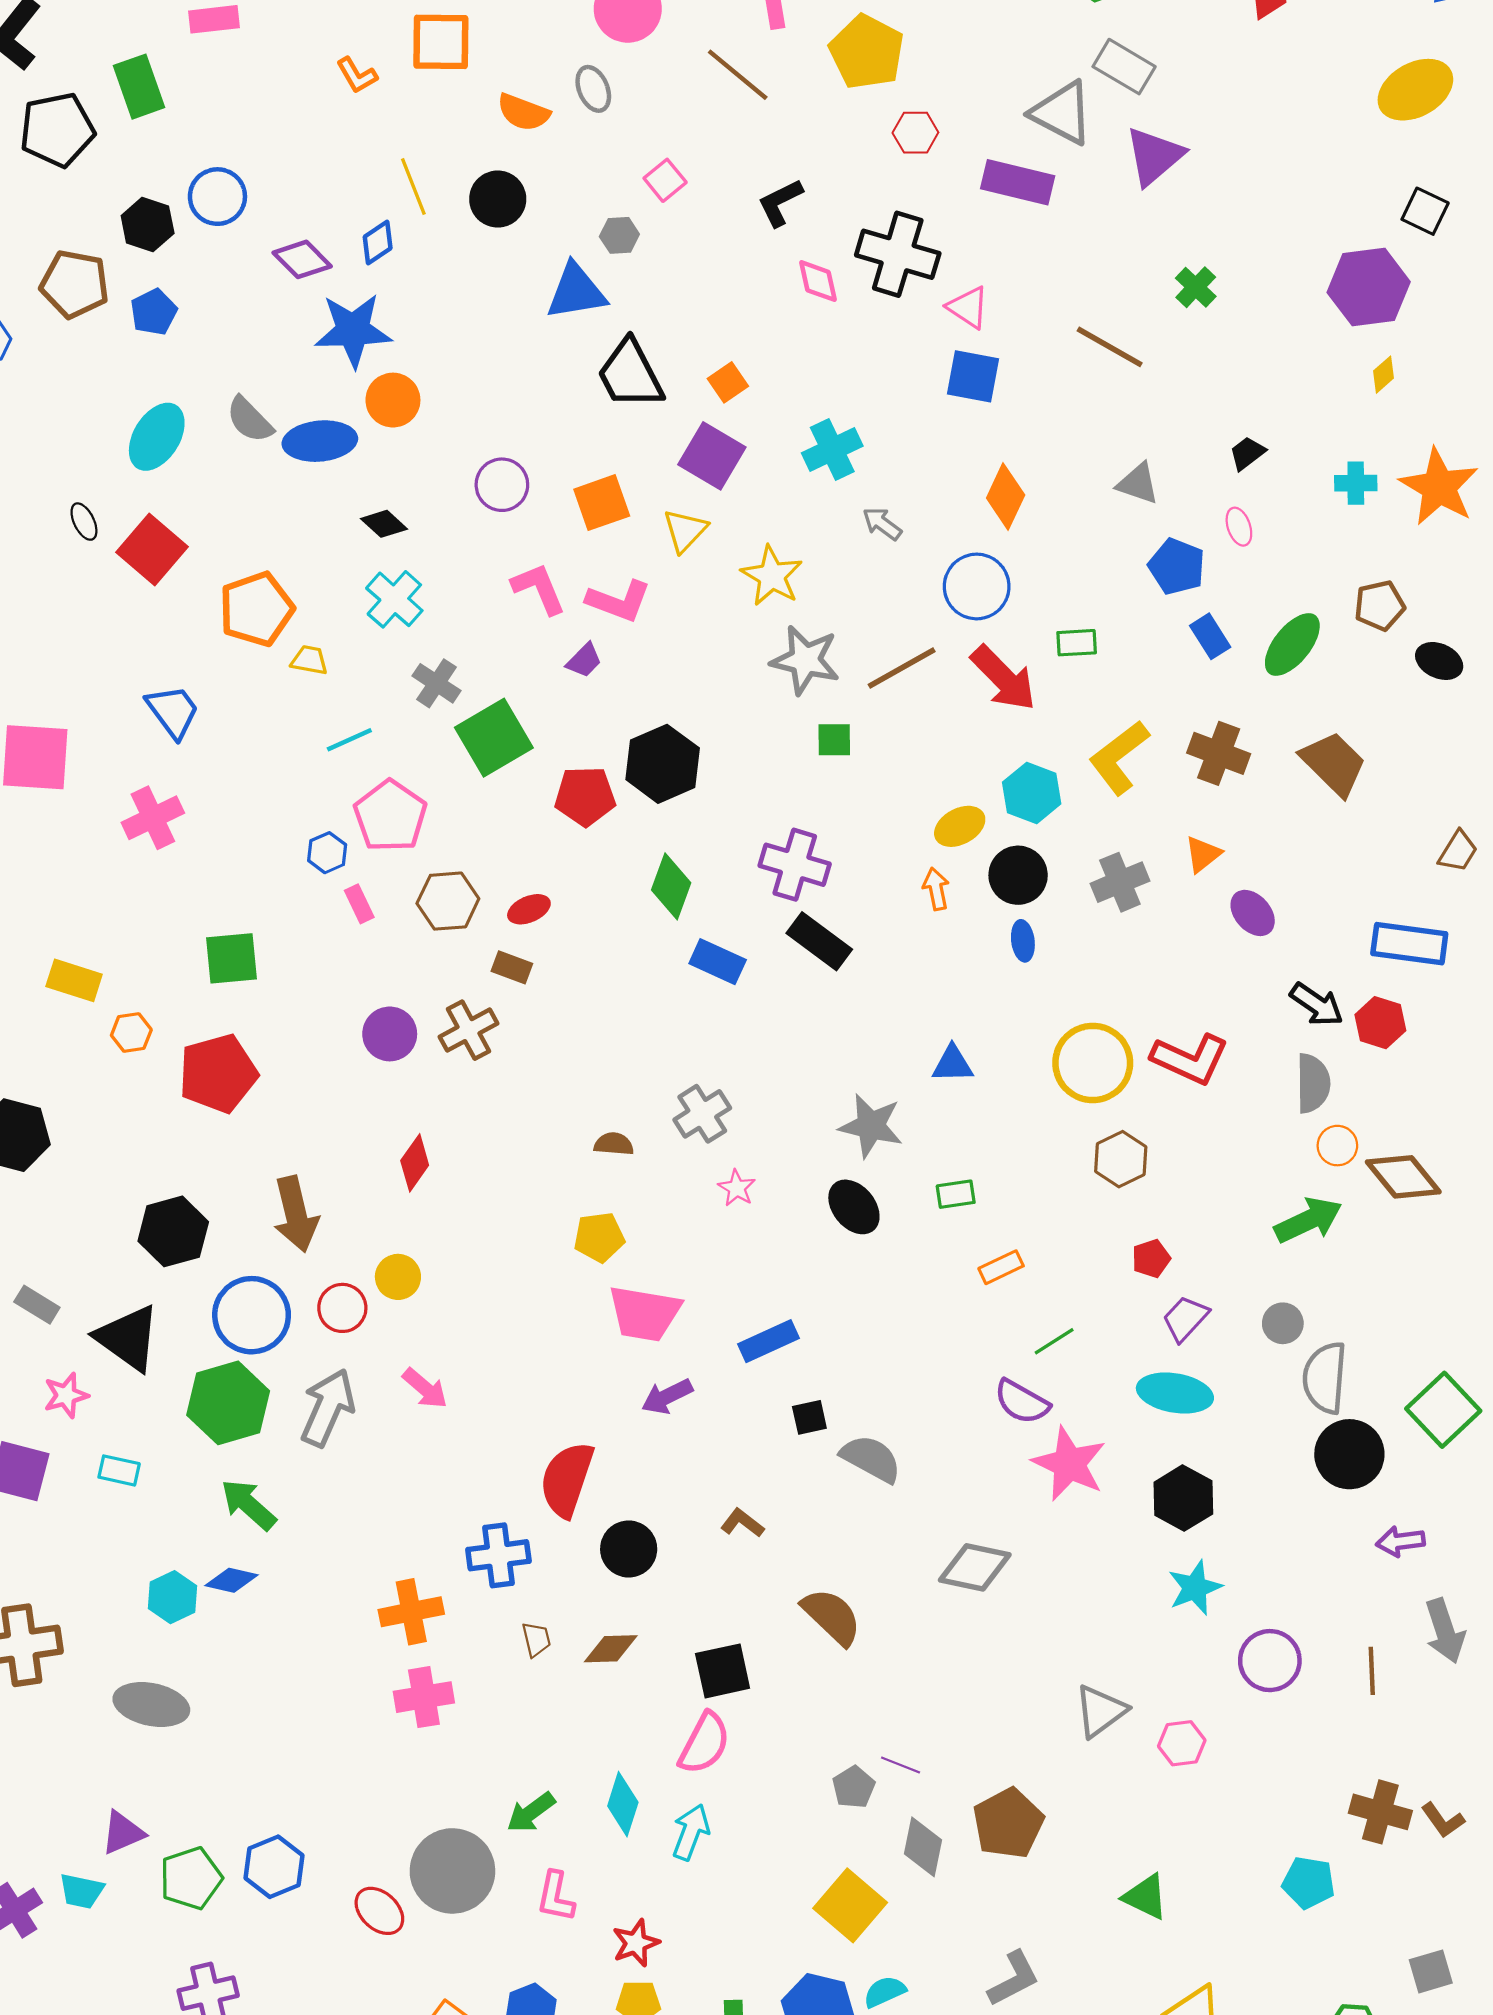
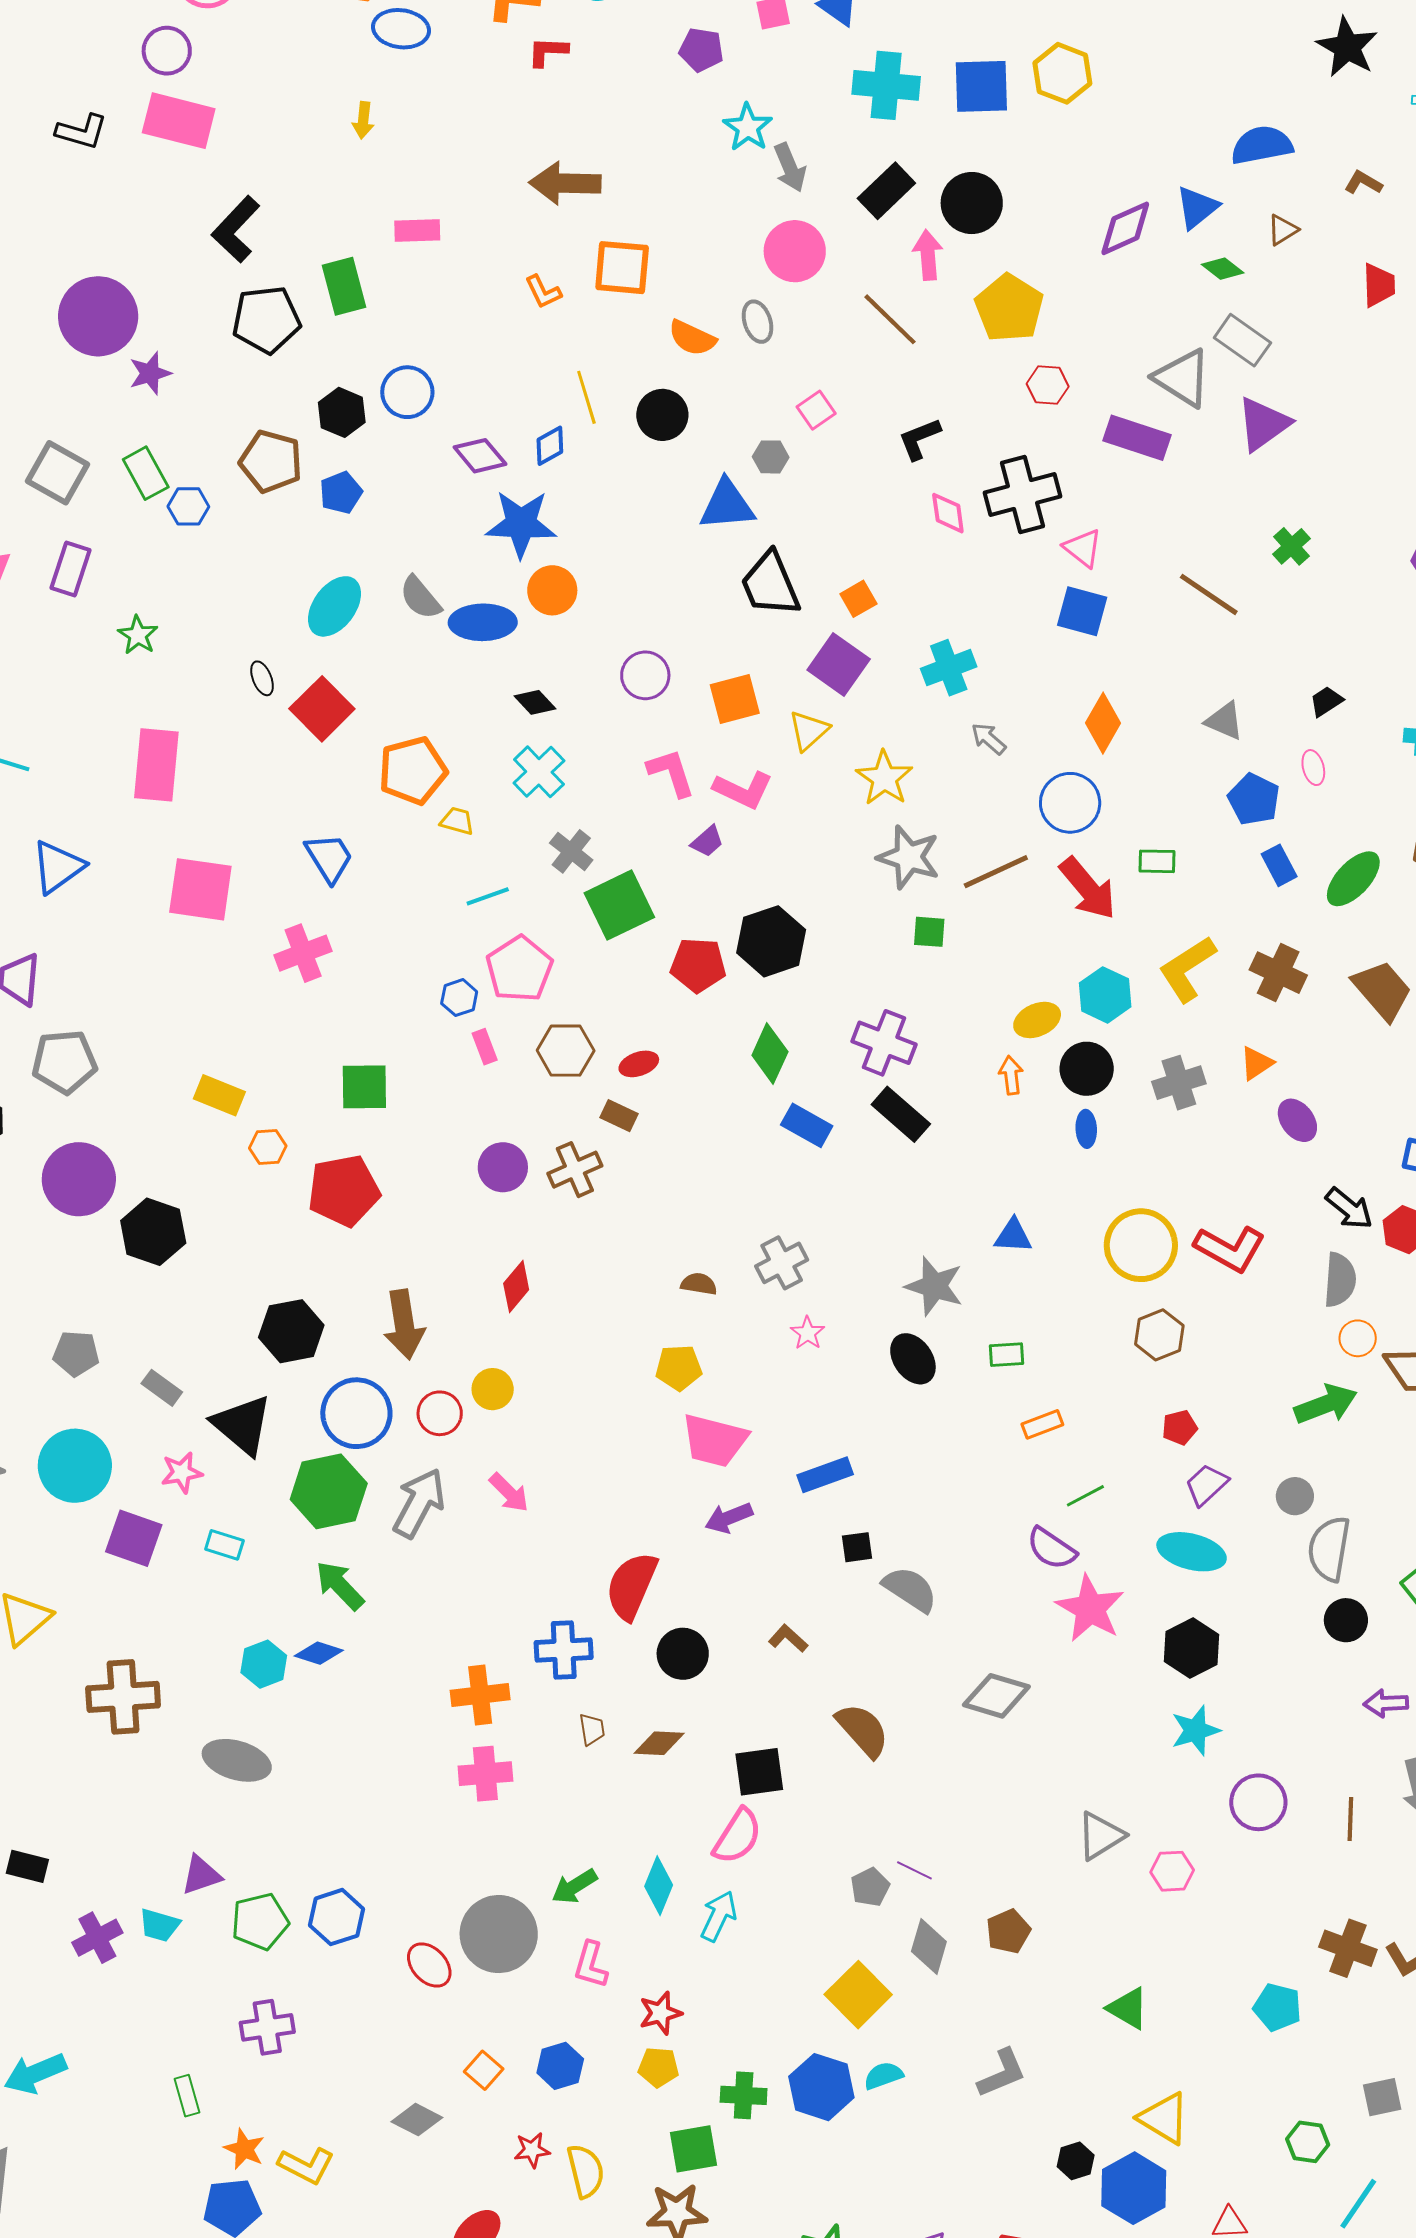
black cross: (898, 254) -> (1023, 495), turned -36
black circle: (1349, 1454) -> (1346, 1620), size x0.7
brown pentagon: (1008, 1823) -> (1008, 1931), size x0.7

